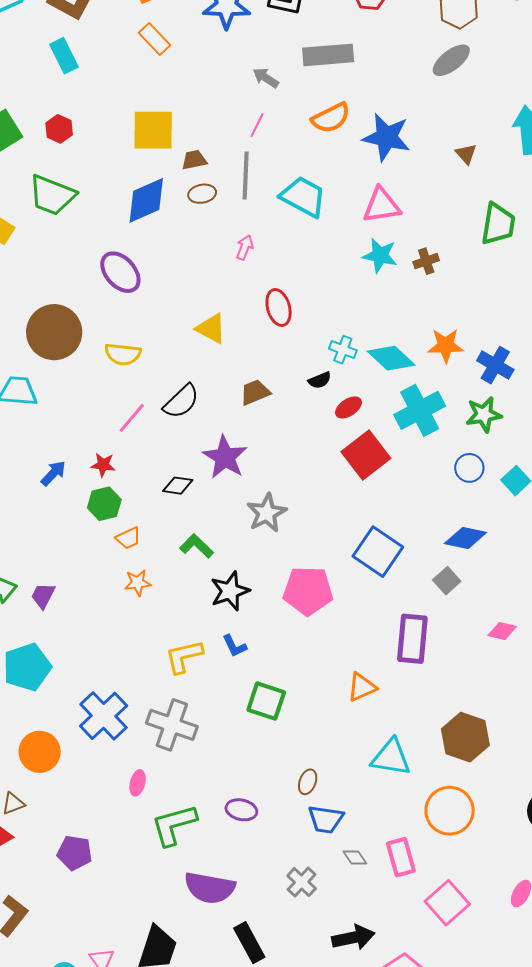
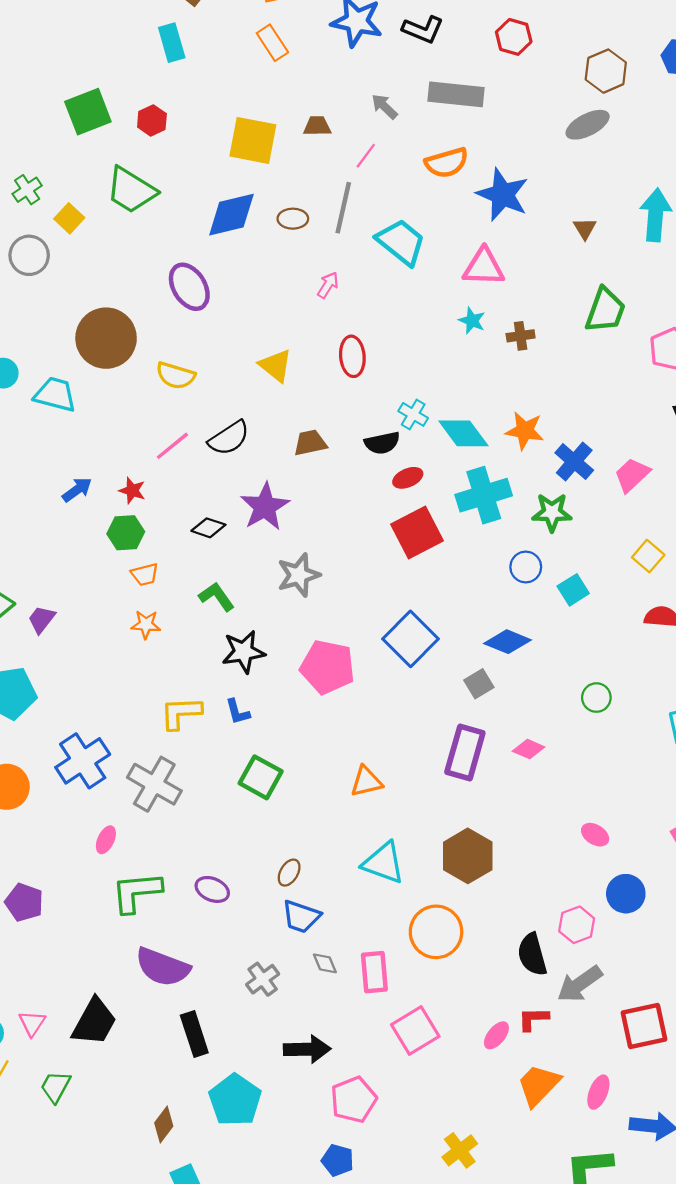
brown trapezoid: (194, 160) -> (317, 126), moved
cyan star: (380, 255) -> (472, 321), size x0.7
black semicircle: (320, 380) -> (382, 443), size x1.4
purple rectangle: (412, 639) -> (465, 752), moved

